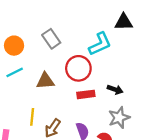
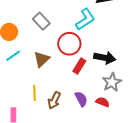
brown triangle: (45, 81) -> (42, 59), turned -30
black arrow: (115, 89) -> (105, 58), size x1.5
red rectangle: (86, 94) -> (79, 66), turned -42

